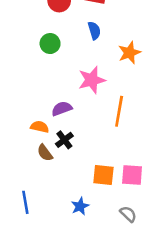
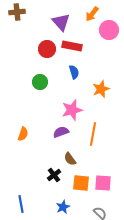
purple semicircle: (62, 109) -> (61, 132), moved
orange semicircle: (40, 127) -> (23, 134), moved, turned 96
black cross: (64, 140) -> (54, 175), moved
brown semicircle: (45, 153) -> (70, 159), moved

